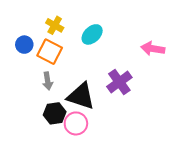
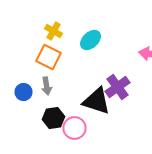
blue circle: (24, 45) -> (24, 92), moved
black triangle: (81, 96) -> (96, 101), moved

